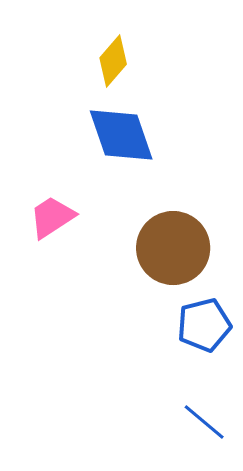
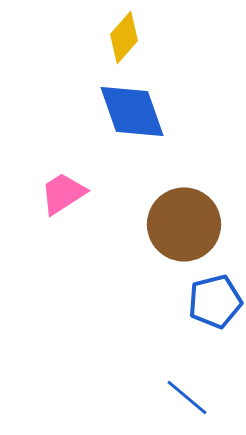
blue line: (204, 422) -> (187, 397), moved

